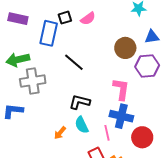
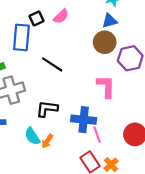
blue triangle: (152, 37) -> (110, 21), moved
black L-shape: (80, 102) -> (47, 109), moved
blue cross: (121, 116) -> (84, 120), moved
cyan semicircle: (82, 125) -> (32, 136), moved

